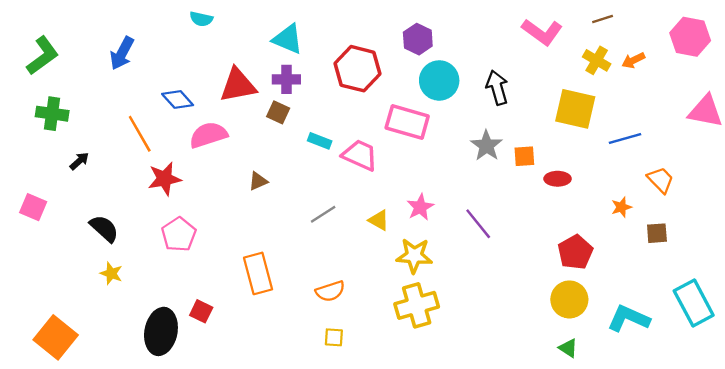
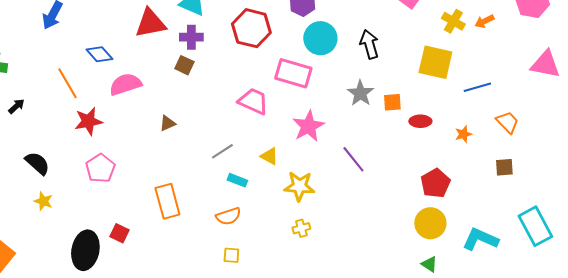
red triangle: (238, 85) -> (150, 23), moved
cyan rectangle: (320, 141) -> (237, 180), moved
pink star: (420, 207) -> (308, 126), moved, size x1.4
orange star: (621, 207) -> (463, 134), moved
yellow cross: (417, 305) -> (301, 228), size x0.5

